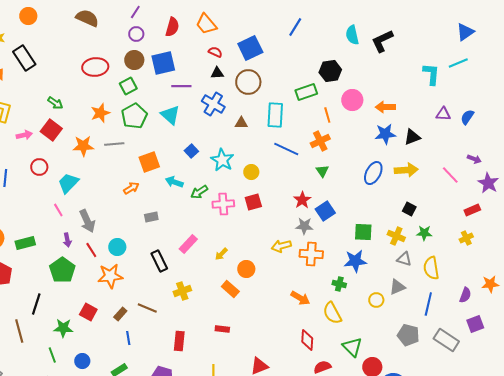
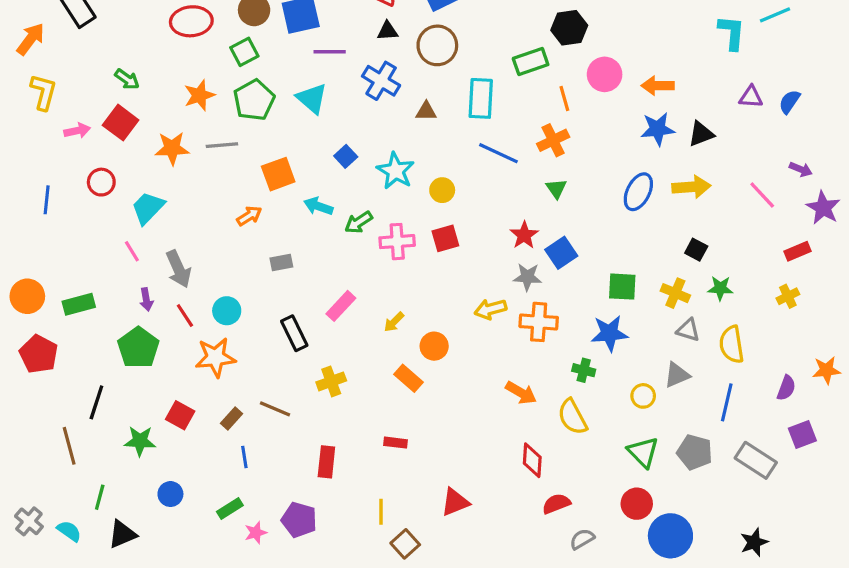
green triangle: (352, 347) -> (643, 452), moved
green line: (52, 355) -> (100, 497), moved, turned 35

